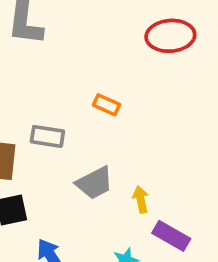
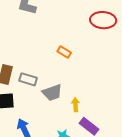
gray rectangle: (47, 136) -> (28, 79), moved

